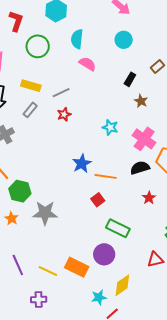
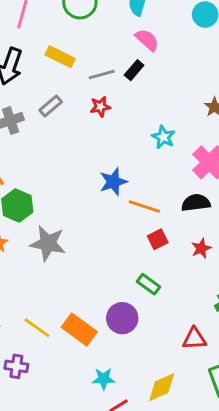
black rectangle: (130, 79) -> (134, 70), moved
gray rectangle: (30, 110) -> (51, 106), moved
red square: (98, 200) -> (158, 239), moved
green rectangle: (118, 228) -> (148, 284), size x0.7
yellow diamond: (122, 285) -> (162, 387), moved

